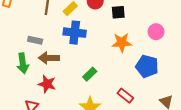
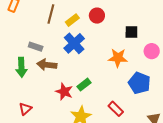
black square: (118, 12) -> (131, 32), moved
blue cross: (75, 33) -> (74, 43), turned 35
red star: (47, 84) -> (64, 92), moved

